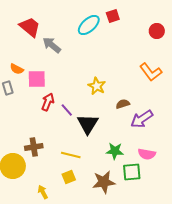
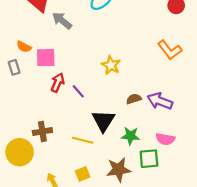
brown semicircle: (123, 104) -> (134, 99), moved
purple arrow: (142, 119) -> (160, 101), turned 55
black triangle: (88, 124) -> (103, 121), moved
yellow square: (69, 177) -> (83, 174), moved

